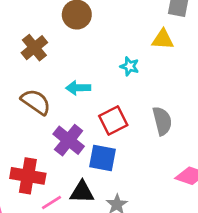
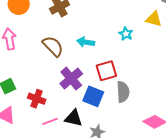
gray semicircle: (162, 121) -> (123, 92), moved
red cross: (28, 176) -> (37, 99), size x0.7

